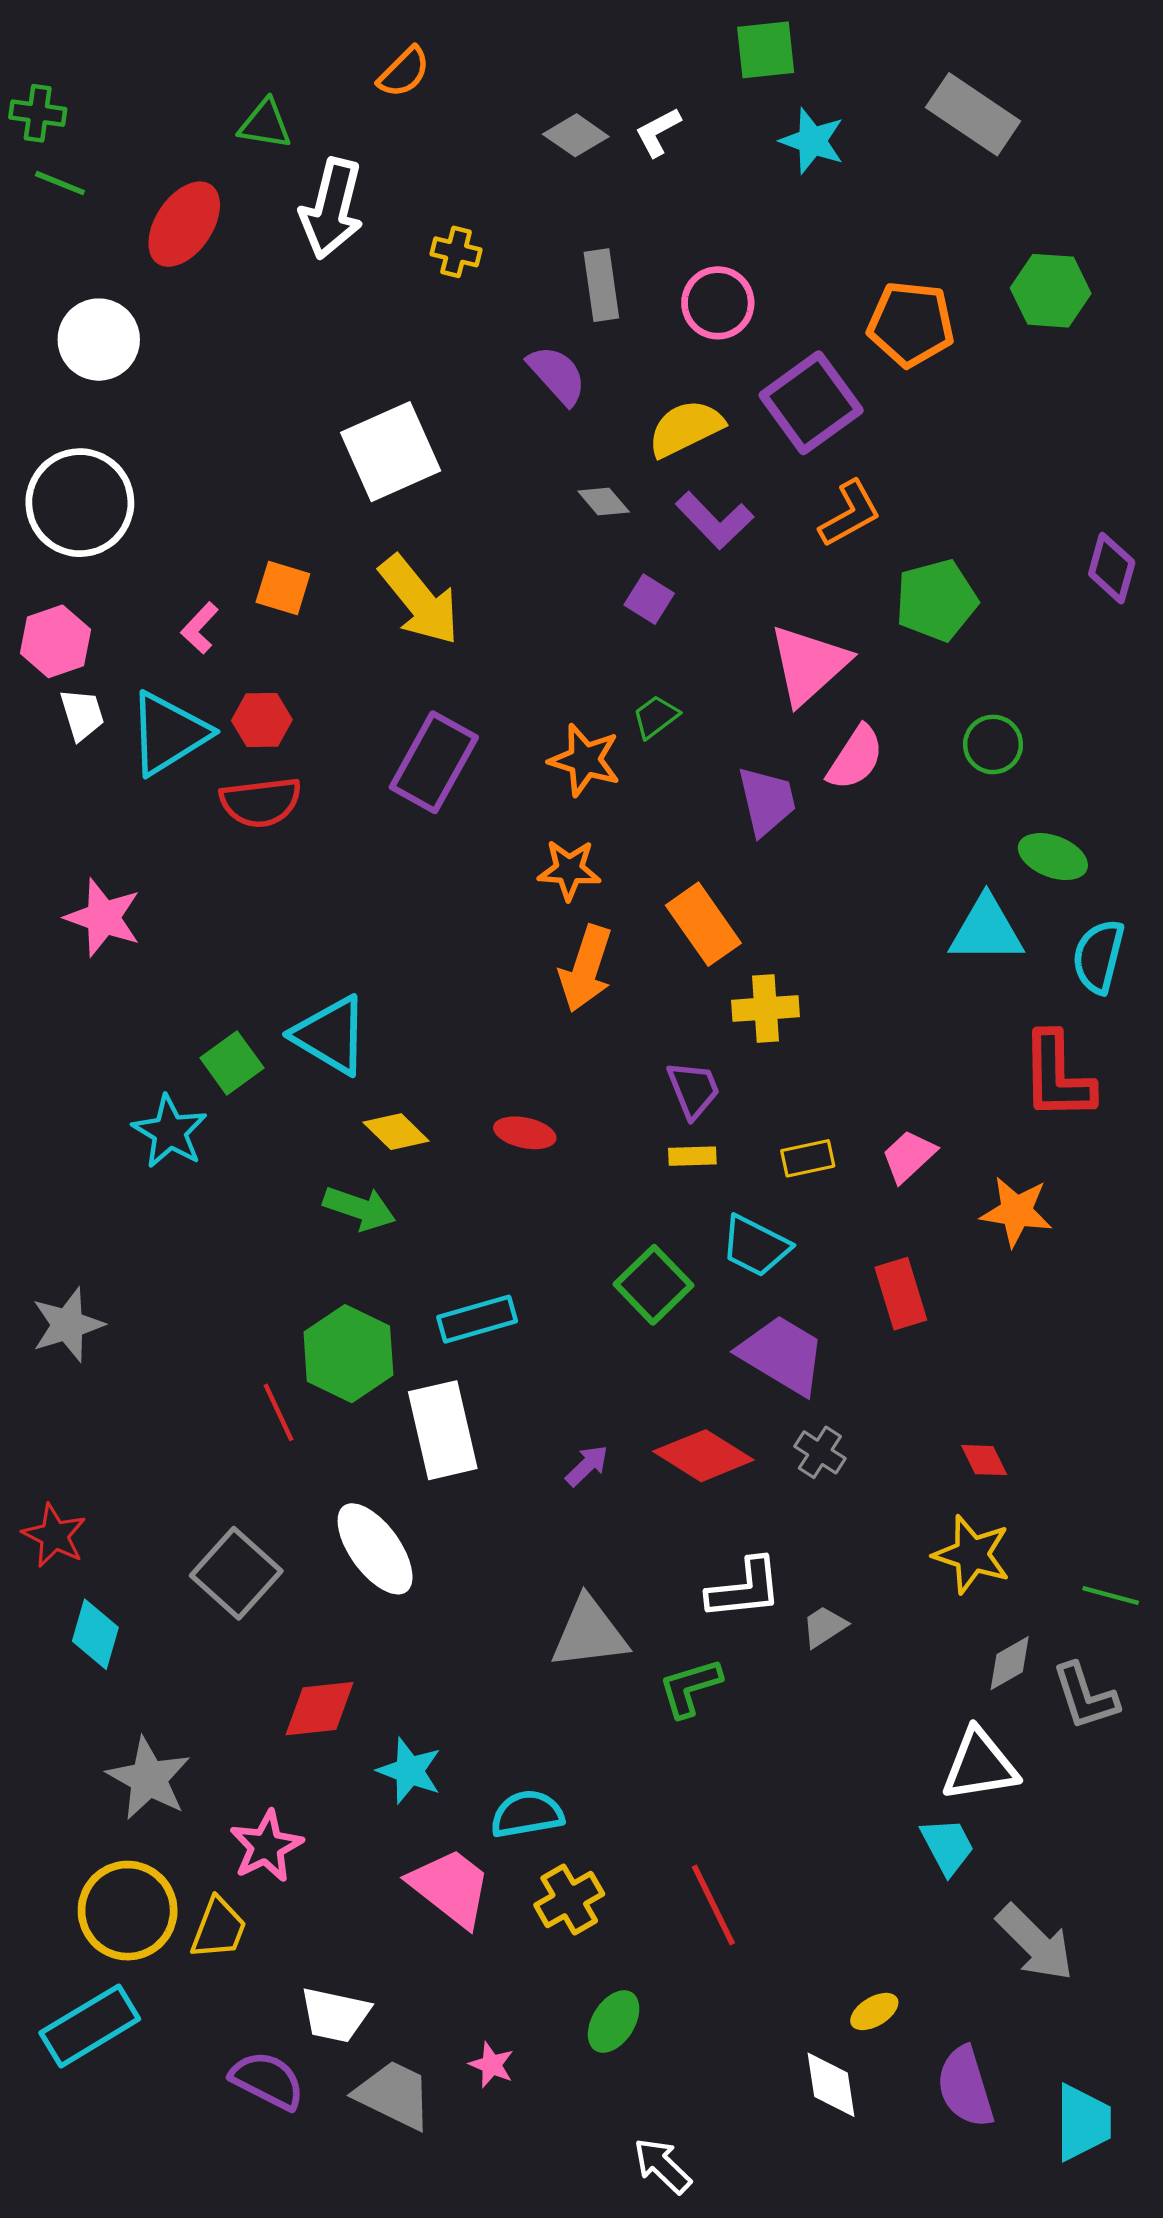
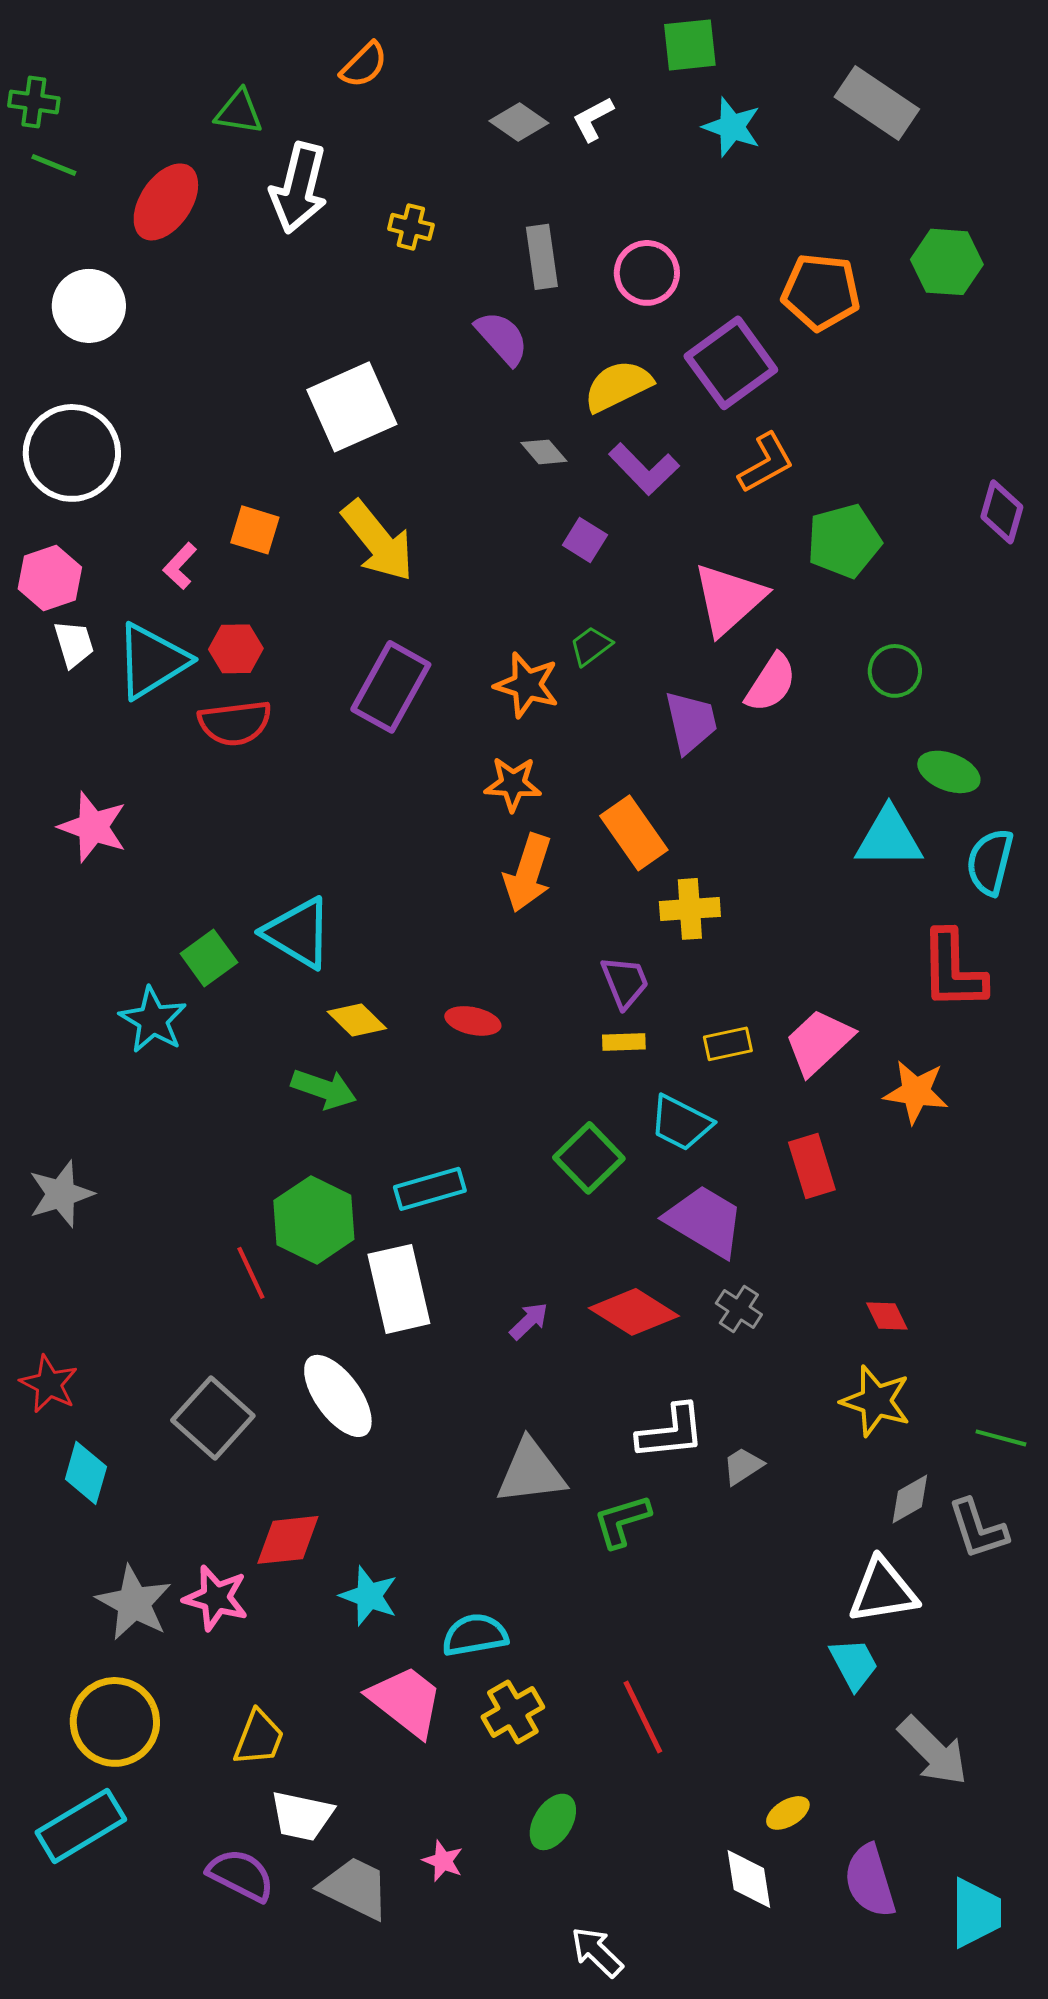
pink trapezoid: (909, 1156) -> (819, 1042), size x1.4
pink star: (266, 1846) -> (216, 1598), moved, turned -30
yellow trapezoid: (219, 1928) -> (259, 1738), moved

